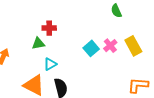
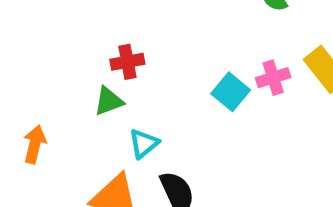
pink cross: (110, 46) -> (273, 78), turned 32

